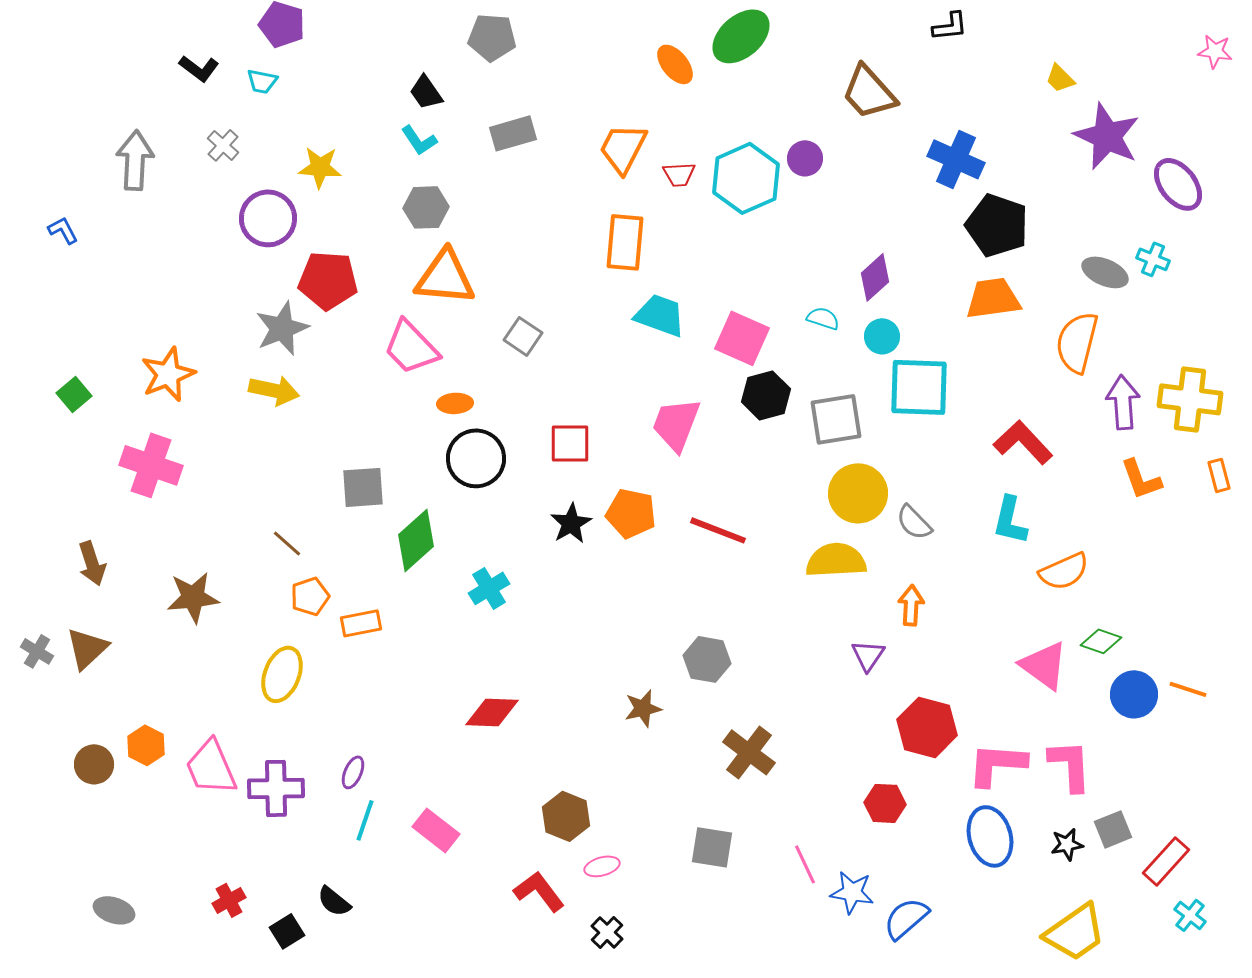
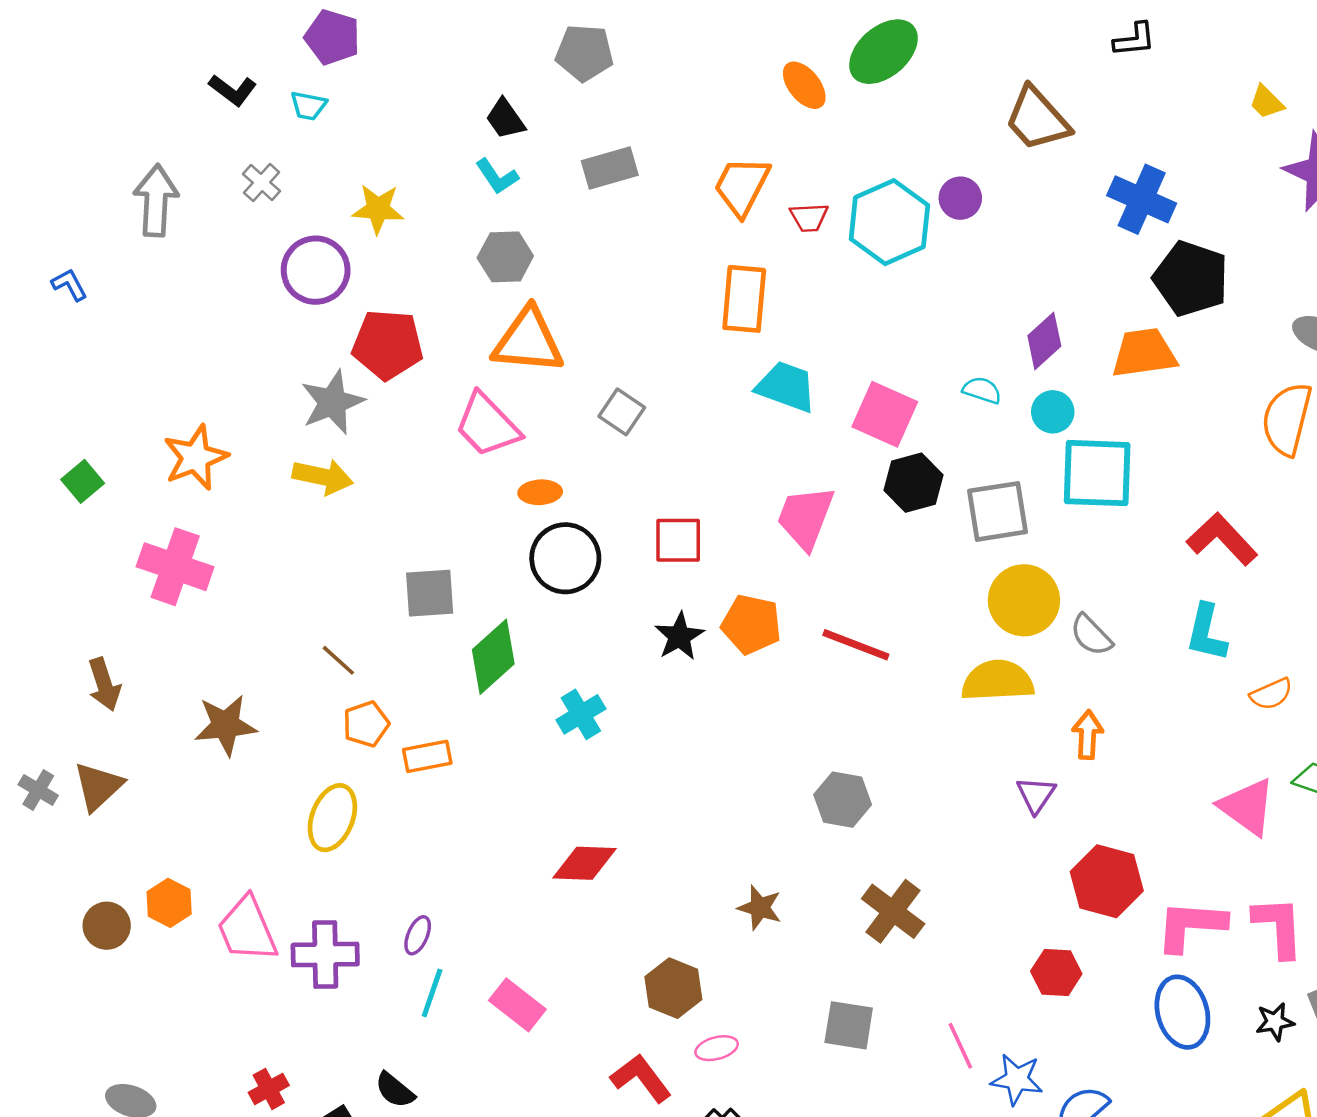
orange trapezoid: (993, 298) -> (1144, 353), moved
orange semicircle: (1064, 571) -> (1271, 694), size x0.7
brown star: (643, 708) -> (760, 908), moved, turned 30

